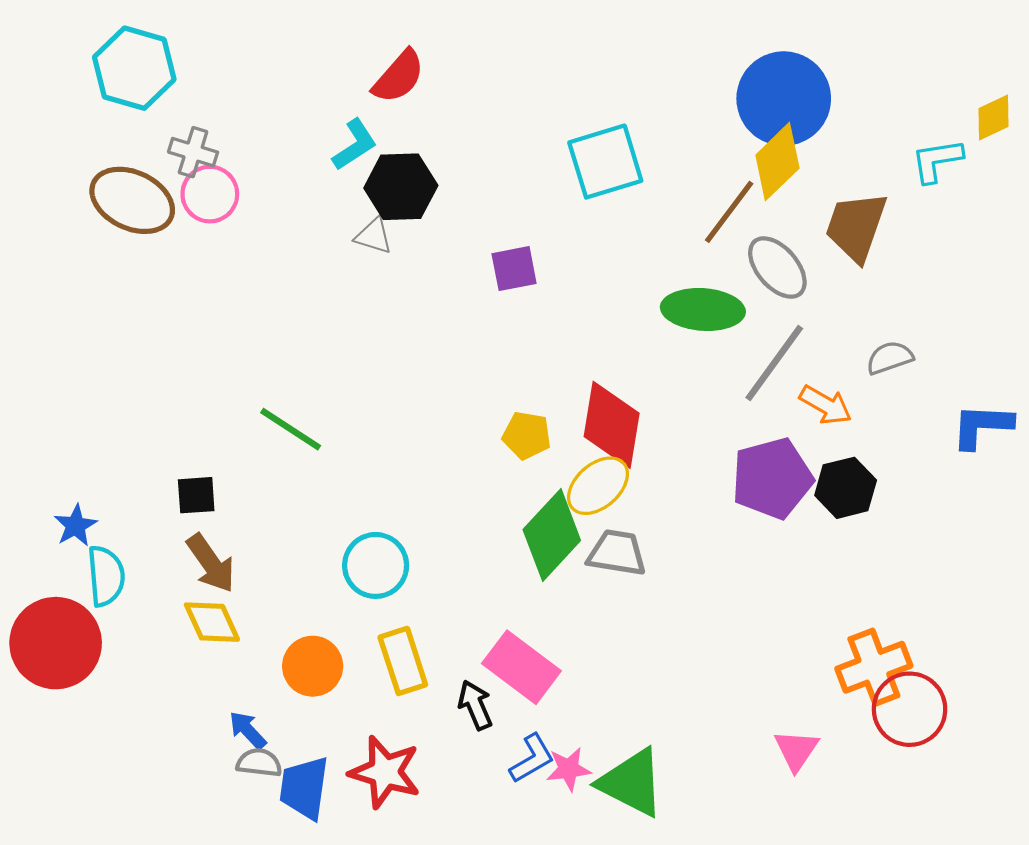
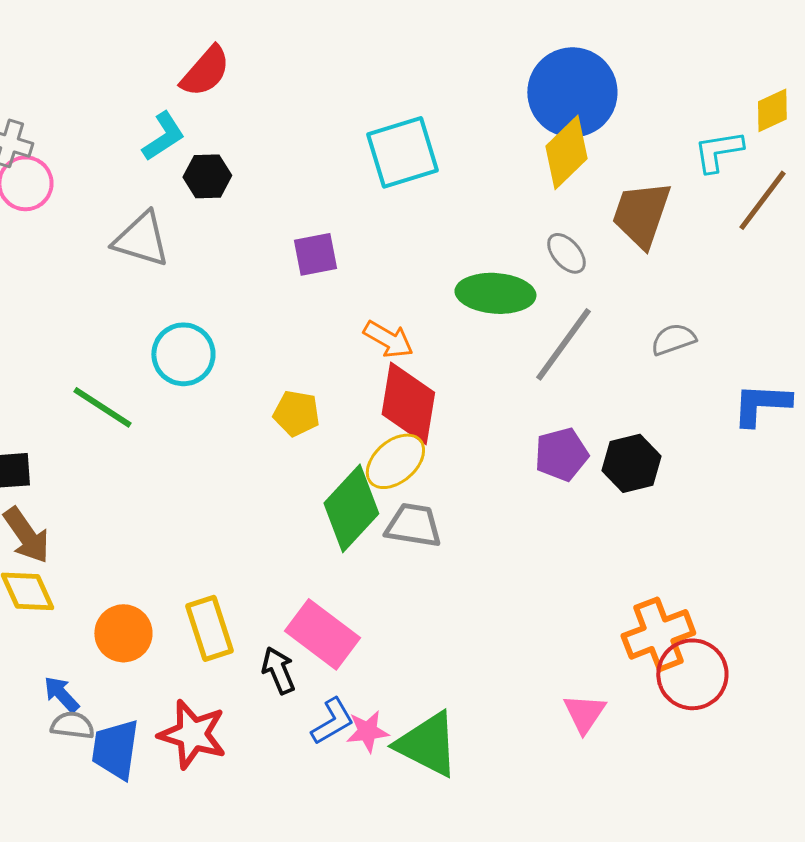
black hexagon: (401, 187) -> (207, 176), size x0.7
brown line: (729, 212) -> (762, 200), moved
gray triangle: (373, 236) -> (141, 239), moved, size x1.6
gray ellipse: (777, 268) -> (566, 253), size x0.7
orange arrow: (826, 405) -> (388, 339), moved
yellow pentagon: (527, 435) -> (296, 413), moved
purple pentagon: (772, 478) -> (561, 454), size x0.7
cyan circle: (376, 565) -> (183, 354), moved

